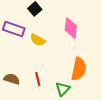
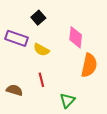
orange semicircle: (79, 69) -> (89, 65), moved
red line: (38, 79) -> (41, 80), moved

